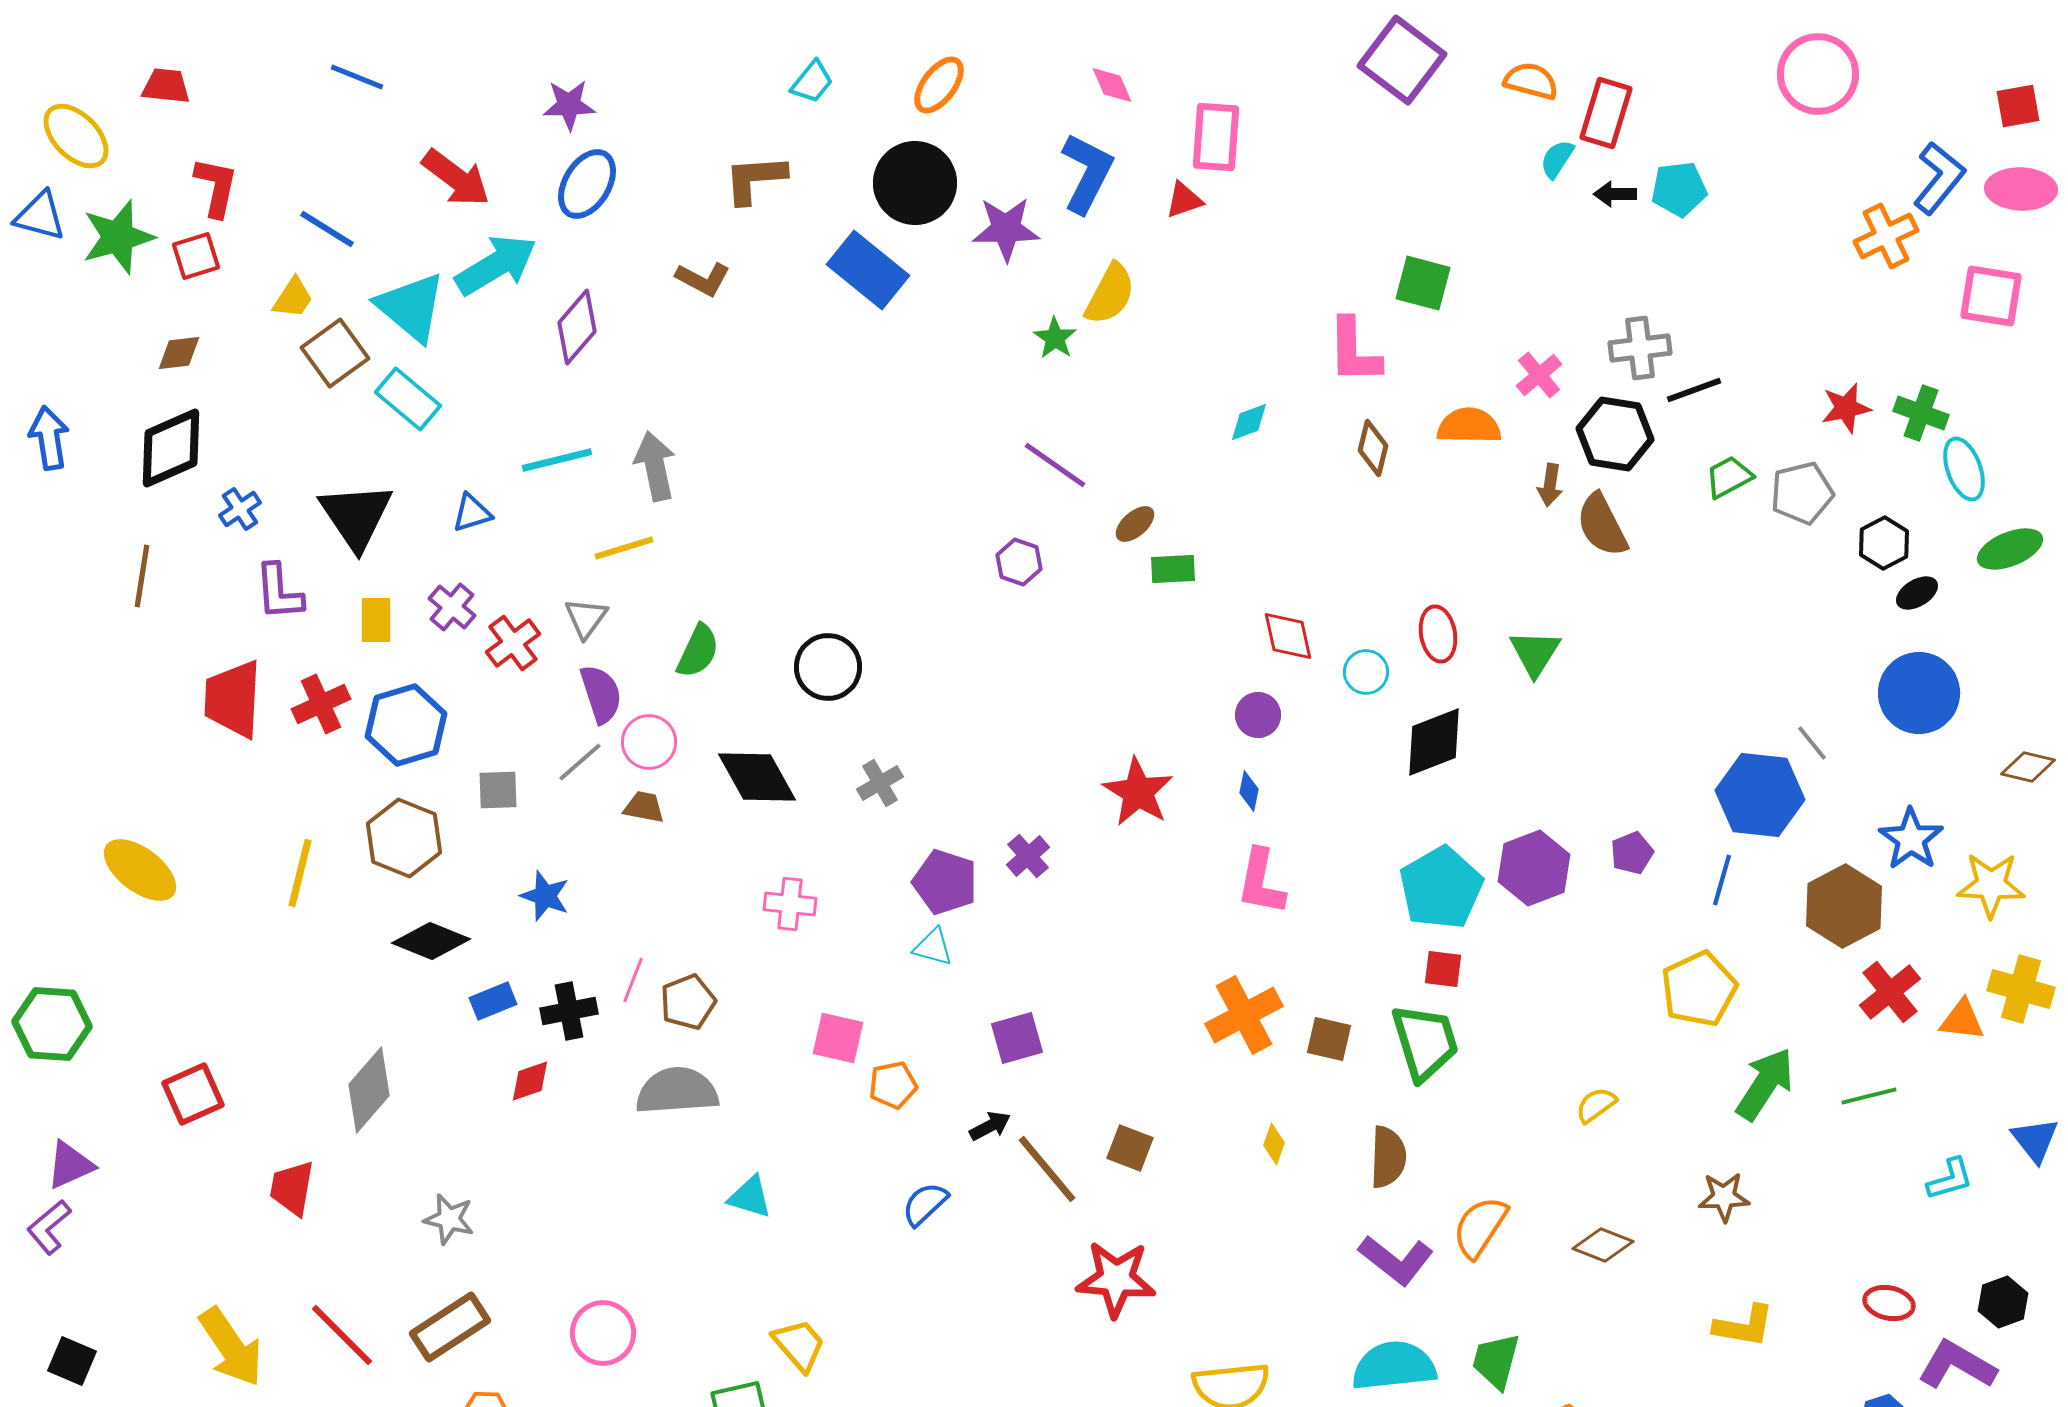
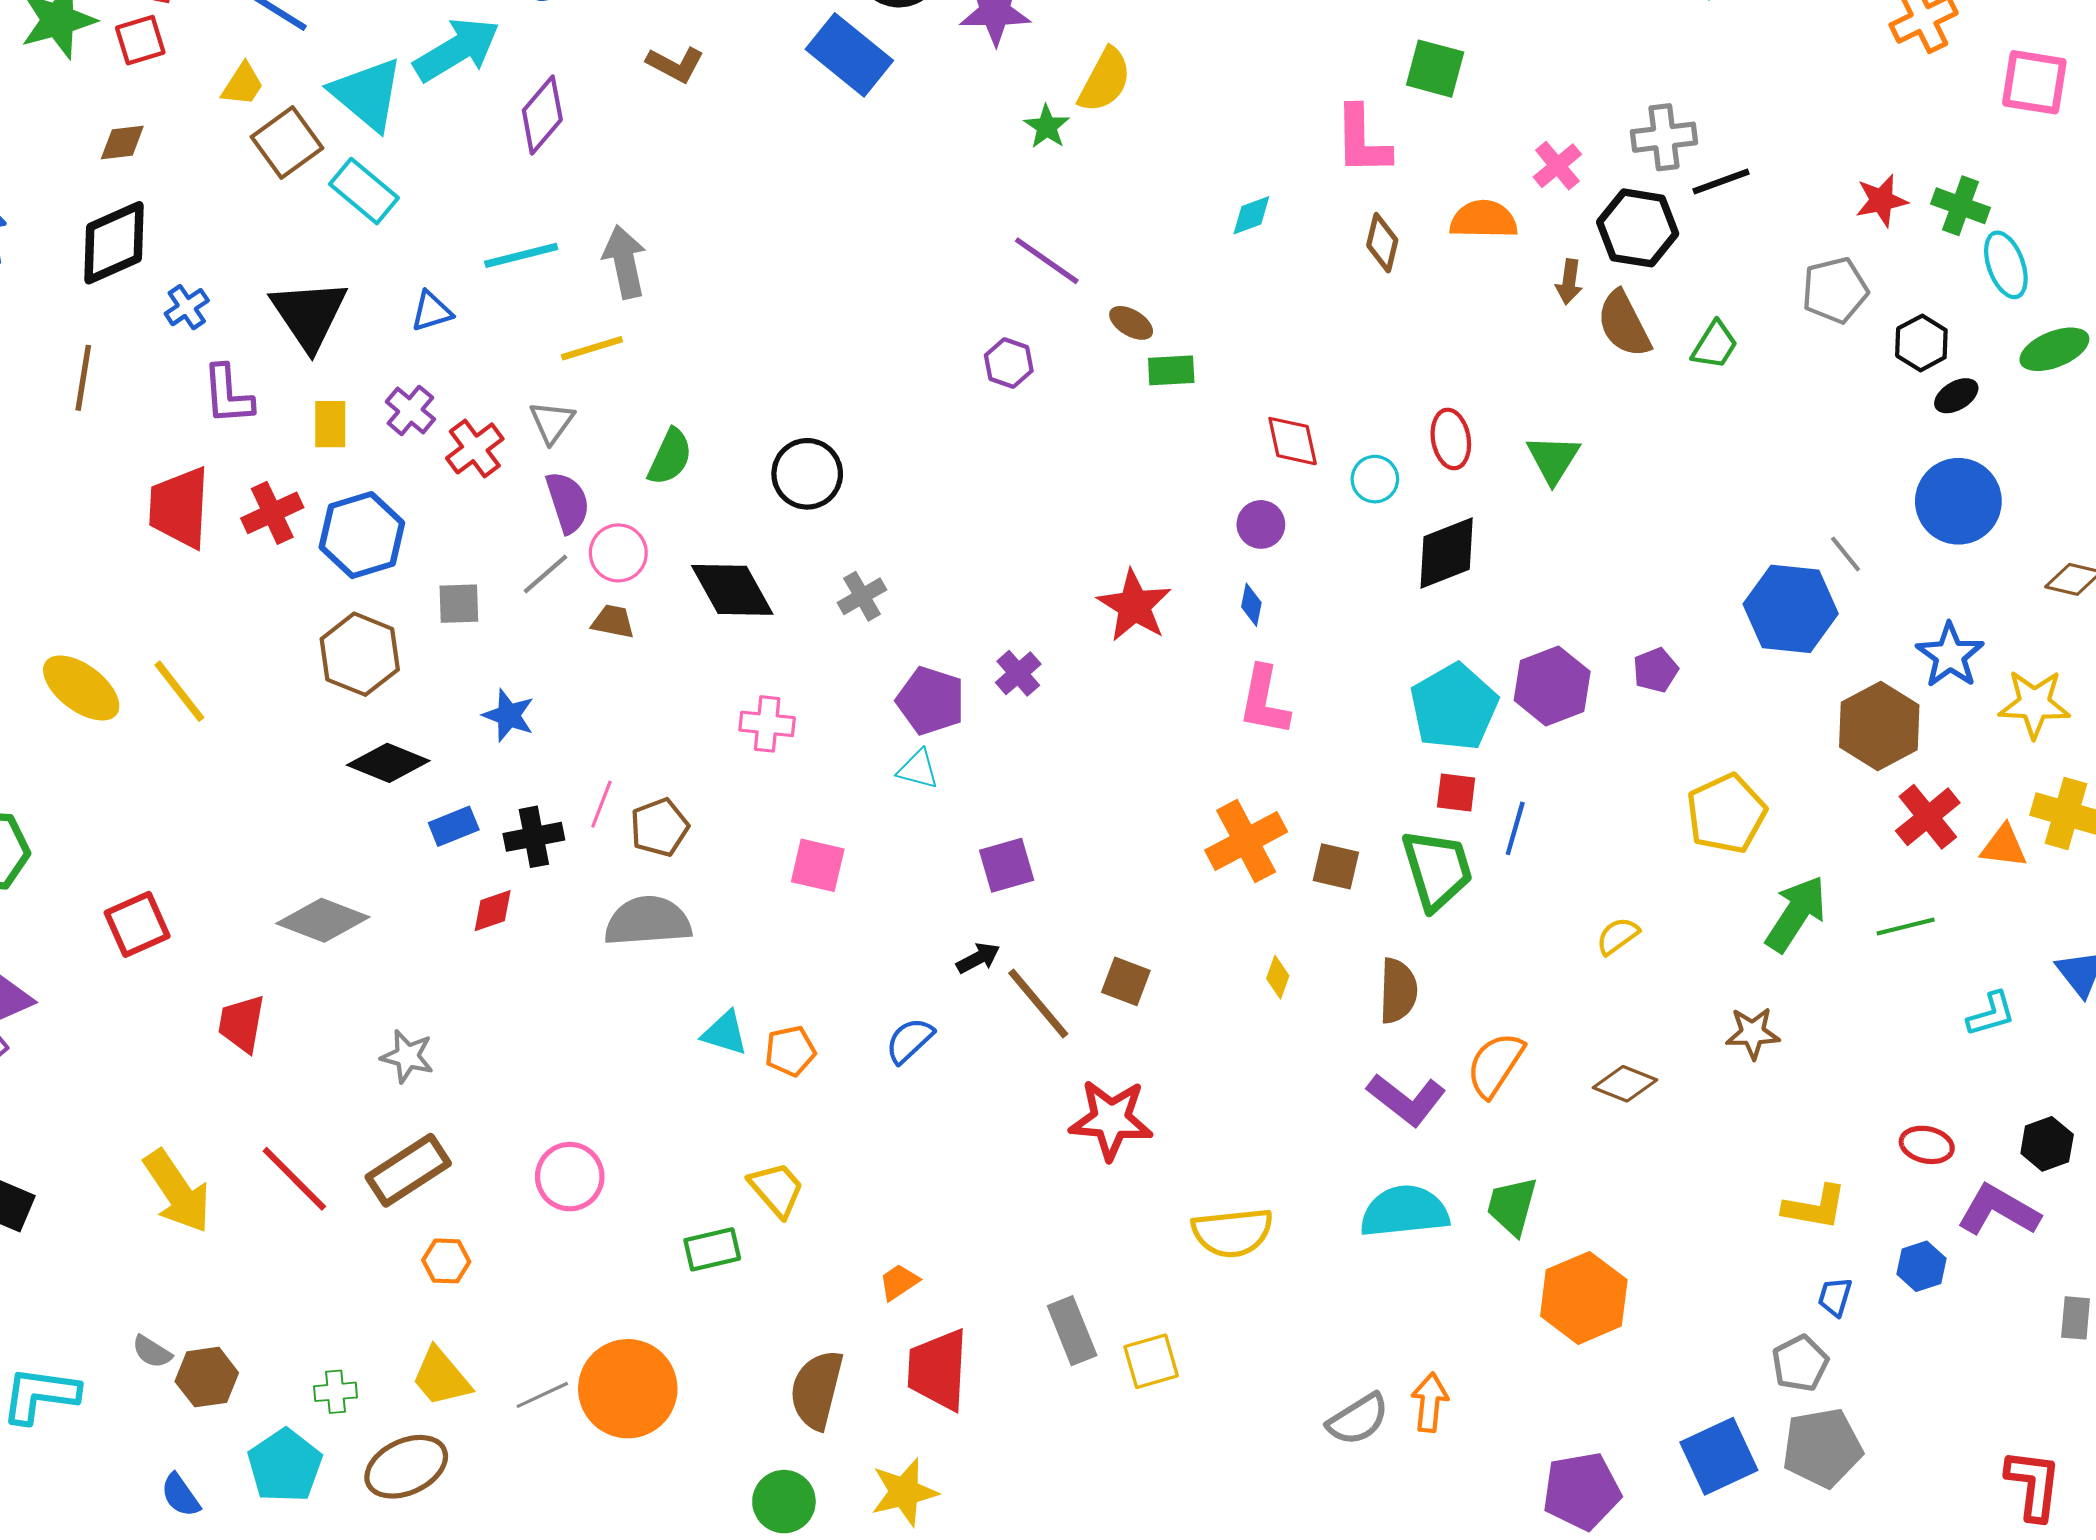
green trapezoid: (1729, 477) -> (1715, 345), moved, turned 150
brown ellipse: (1135, 524) -> (1131, 323), turned 72
yellow line: (300, 873) -> (179, 691), moved, turned -52
blue line: (1722, 880) -> (1515, 828), moved
orange pentagon: (893, 1085) -> (790, 1051), moved
gray diamond: (369, 1090) -> (323, 920), turned 70
yellow L-shape: (1744, 1326) -> (1815, 1207), moved

